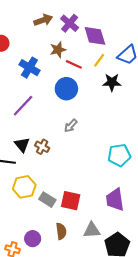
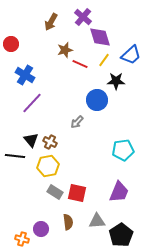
brown arrow: (43, 20) -> (51, 22), turned 138
purple cross: (70, 23) -> (83, 17), moved
blue cross: (29, 68) -> (25, 75), moved
blue circle: (66, 89) -> (97, 100), moved
yellow hexagon: (24, 187) -> (48, 166), moved
purple trapezoid: (115, 200) -> (119, 192), turned -150

